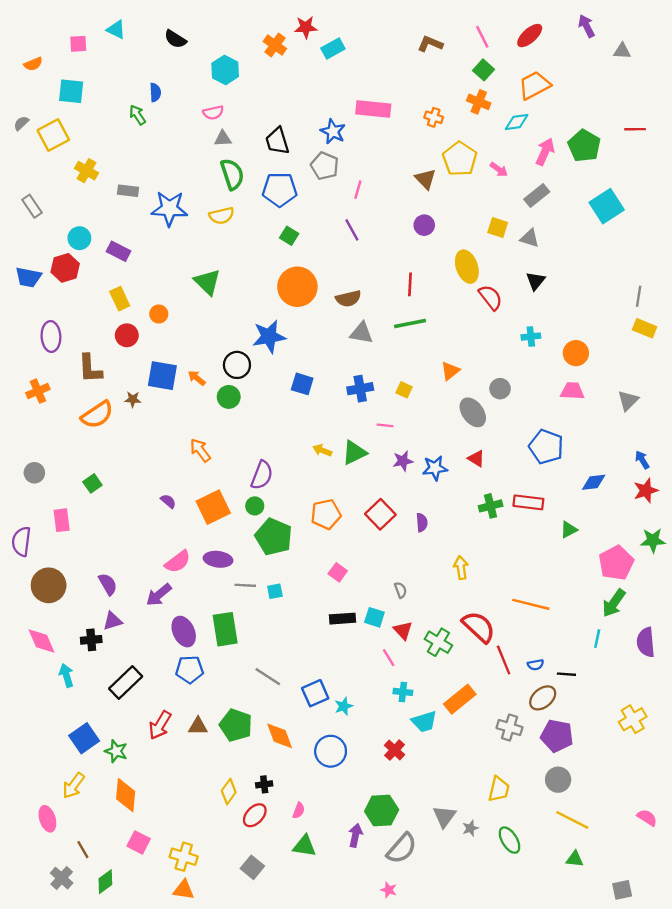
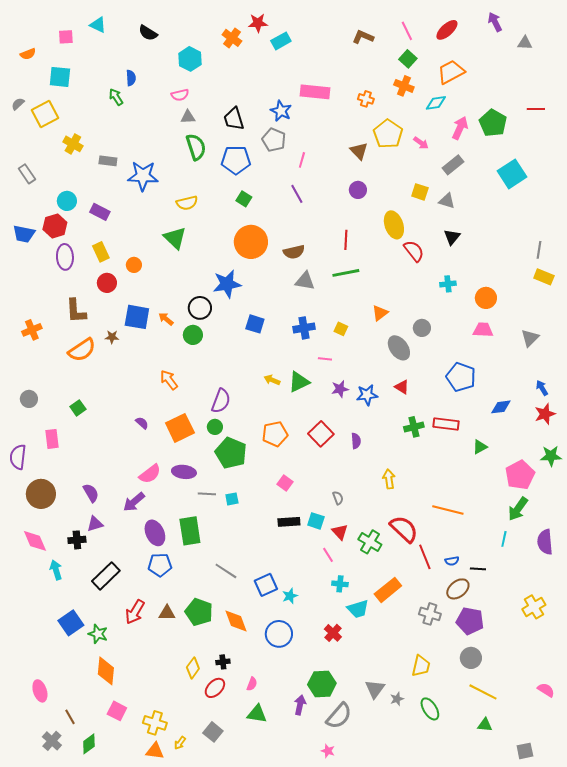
yellow semicircle: (222, 216) -> (187, 203), moved
purple ellipse: (51, 337) -> (65, 257), moved
yellow arrow: (73, 786) -> (180, 743), moved, size x0.6

